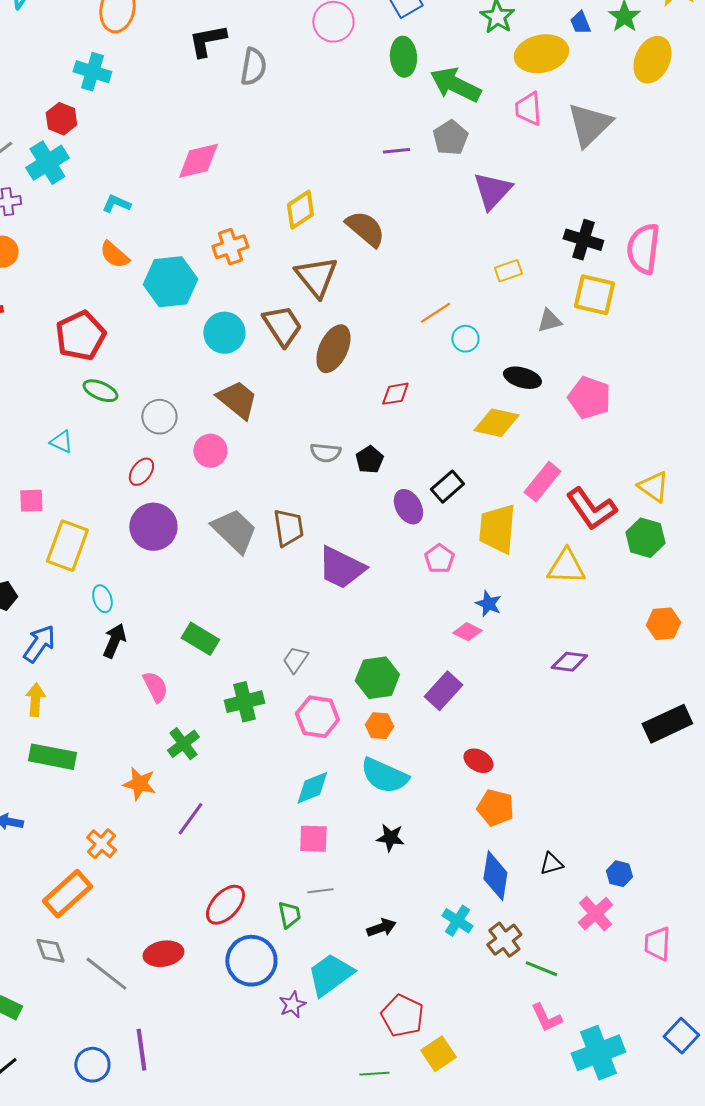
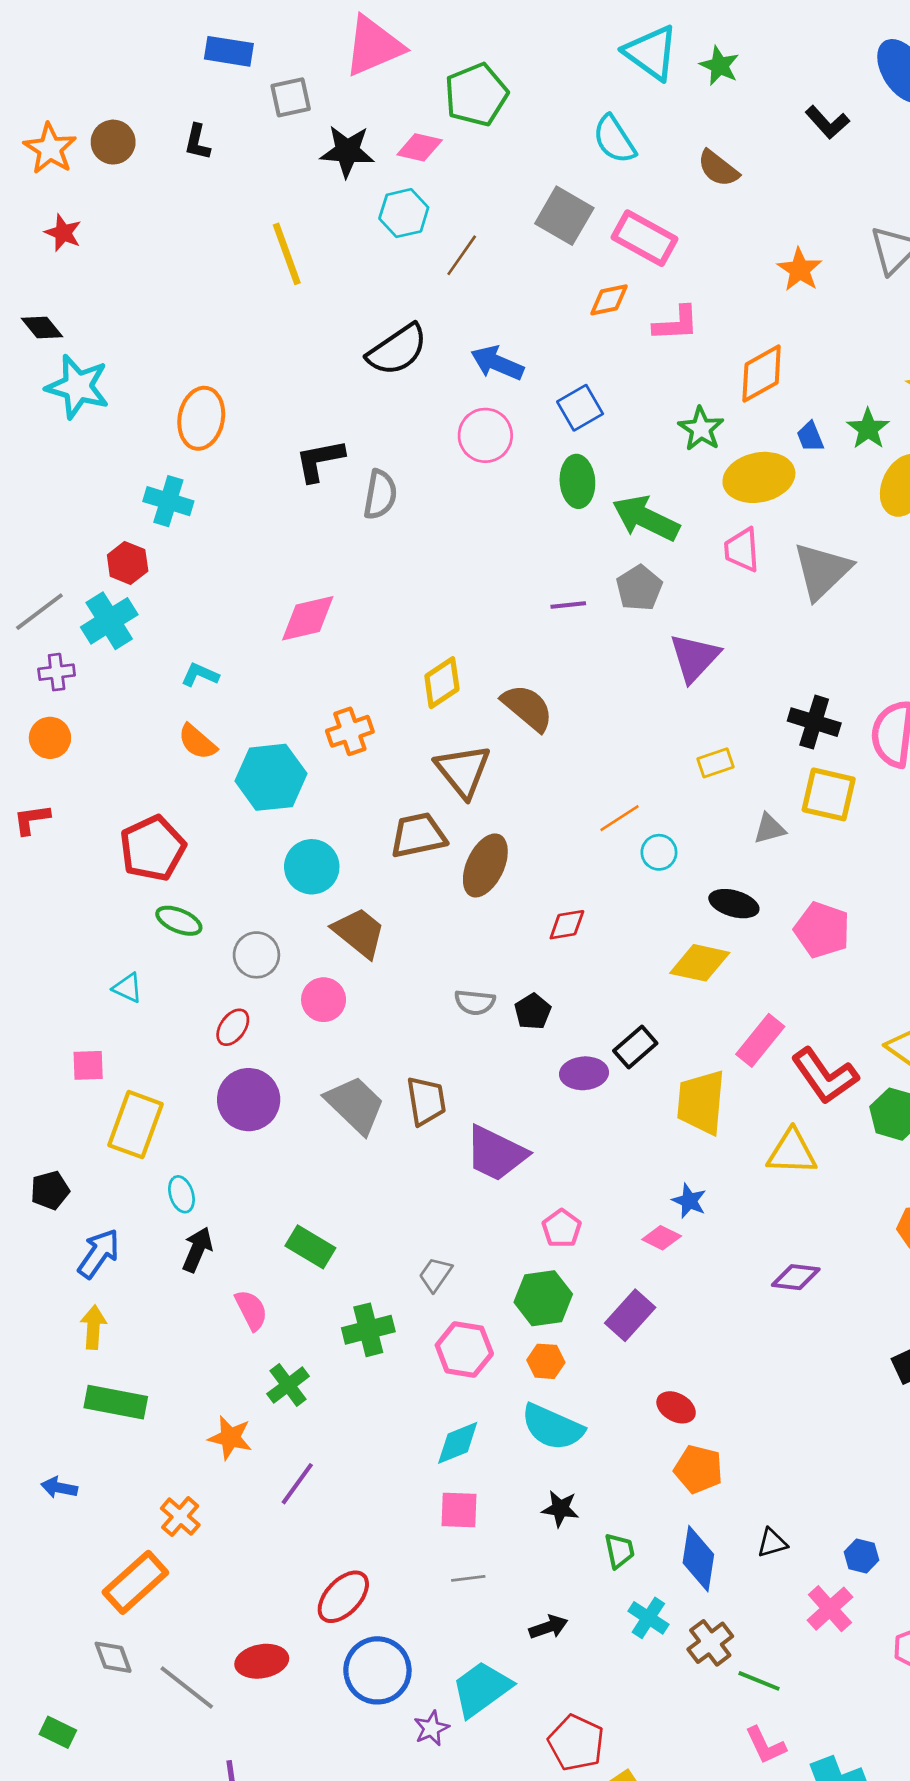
brown trapezoid: (282, 326) -> (418, 835), turned -69
cyan circle: (224, 333) -> (312, 867), moved
purple ellipse: (408, 507) -> (584, 1073), turned -64
pink pentagon: (439, 559) -> (562, 1228), moved
green trapezoid: (289, 915) -> (620, 1551), moved

